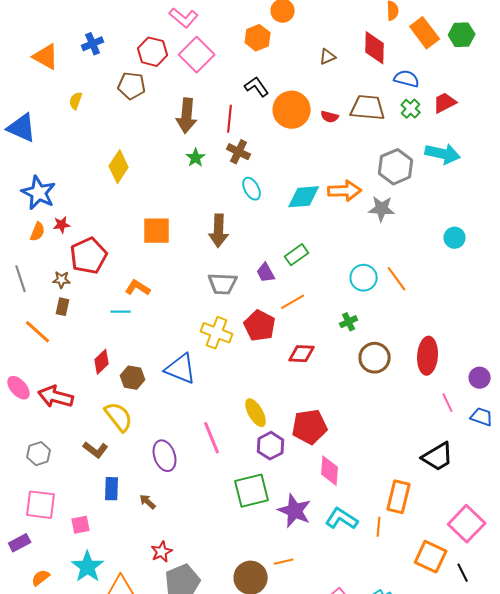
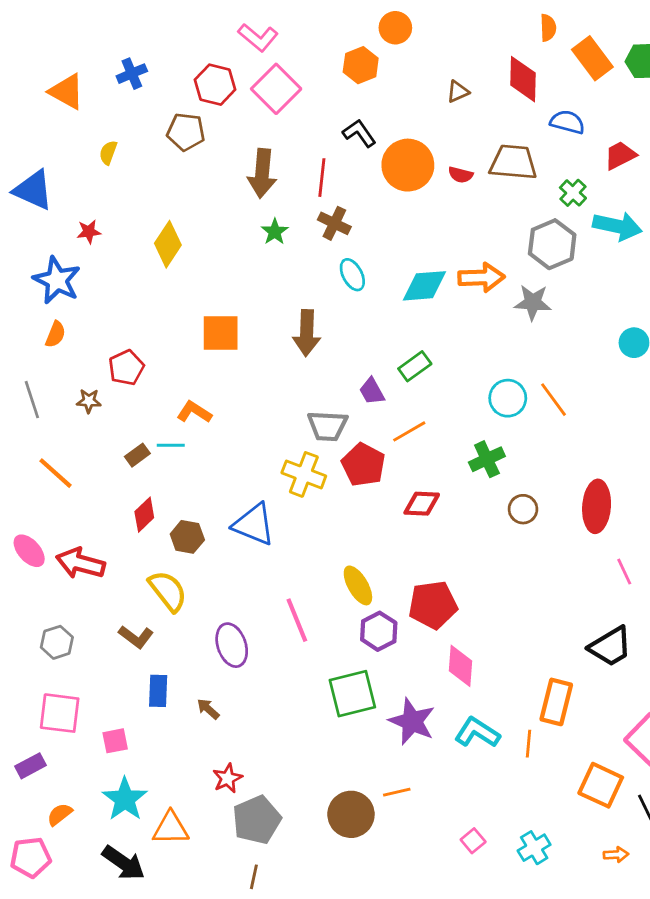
green cross: (411, 109) -> (573, 193), moved
red star: (62, 225) -> (89, 232), moved
red pentagon: (89, 256) -> (126, 368), size x0.7
gray trapezoid: (223, 284) -> (327, 426), moved
brown rectangle: (63, 307) -> (137, 455), moved, turned 42
green cross: (349, 322) -> (487, 459), size x1.4
brown circle: (375, 358) -> (523, 509), size x0.7

